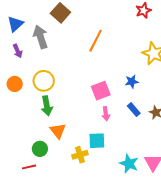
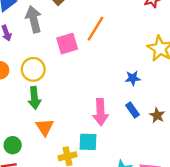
pink square: (101, 91) -> (67, 44), moved
pink arrow: (106, 114) -> (100, 112), size x1.6
green circle: (40, 149) -> (13, 145), moved

